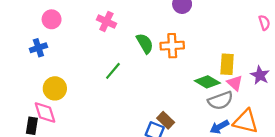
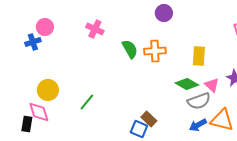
blue cross: (38, 48) -> (33, 42), moved
yellow rectangle: (227, 64) -> (199, 56), moved
green line: (113, 71) -> (87, 102), moved

